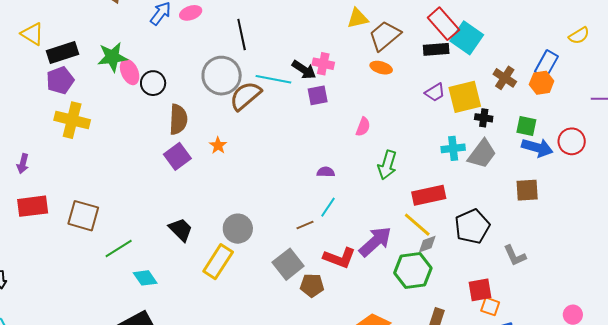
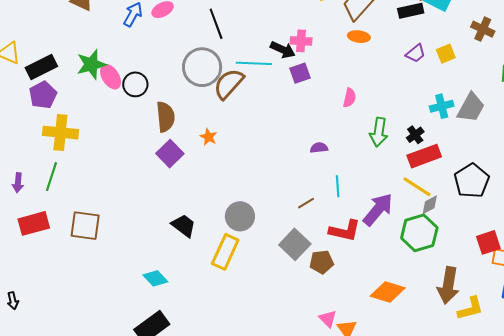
yellow square: (465, 97) -> (446, 54), size x0.6
black cross: (484, 118) -> (415, 135), moved, turned -36
cyan line: (328, 207) -> (338, 186), moved, turned -30
green line: (119, 249) -> (51, 177), moved, turned -32

